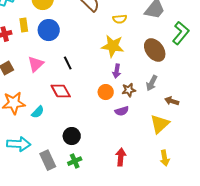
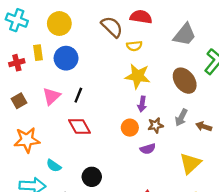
yellow semicircle: (120, 19) -> (134, 46), moved
black line: (68, 63) -> (78, 95), moved, turned 48
brown arrow: (172, 101) -> (204, 126), moved
cyan semicircle: (38, 112) -> (54, 166), moved, turned 80

